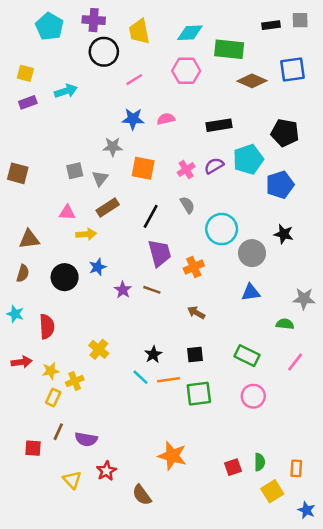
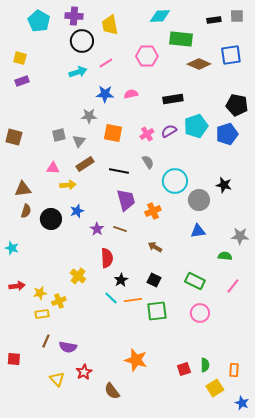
cyan diamond: (190, 33) -> (160, 16), moved
cyan arrow: (66, 91) -> (78, 72), moved
black pentagon: (285, 133) -> (237, 105), moved
blue pentagon: (280, 185) -> (227, 134), moved
black line: (151, 216) -> (119, 171), turned 72
brown semicircle: (23, 273) -> (26, 211), moved
red semicircle: (47, 327) -> (107, 258), moved
black square: (195, 354) -> (154, 280), turned 32
yellow rectangle: (53, 397) -> (42, 314), turned 56
red square: (33, 448) -> (14, 359), moved

